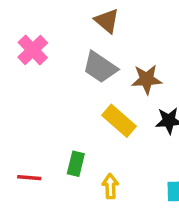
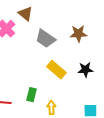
brown triangle: (107, 21) -> (25, 14), moved
brown star: (147, 79) -> (78, 34), moved

